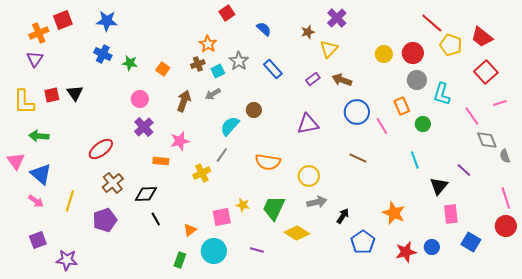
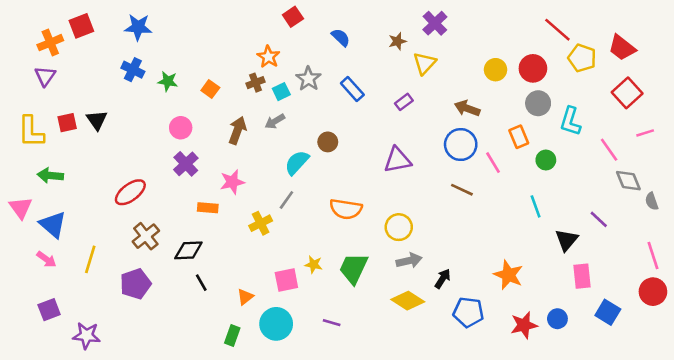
brown arrow: (342, 80) -> (467, 108), moved
brown line: (358, 158) -> (462, 190), moved
yellow diamond: (297, 233) -> (408, 301), moved
blue pentagon: (363, 242) -> (468, 312), turned -30

